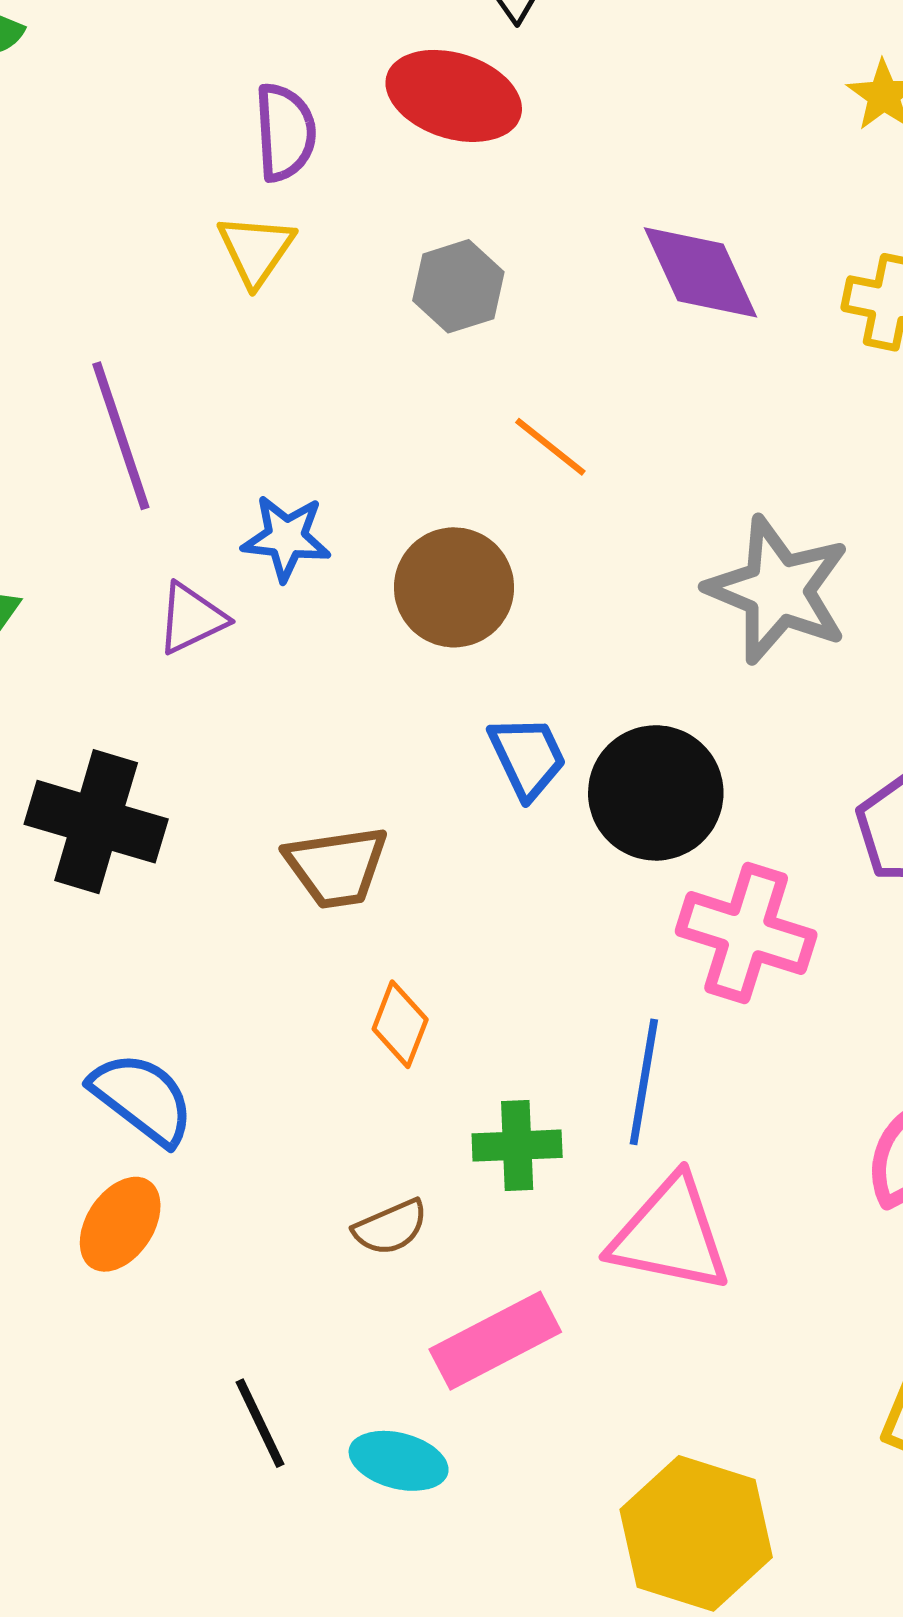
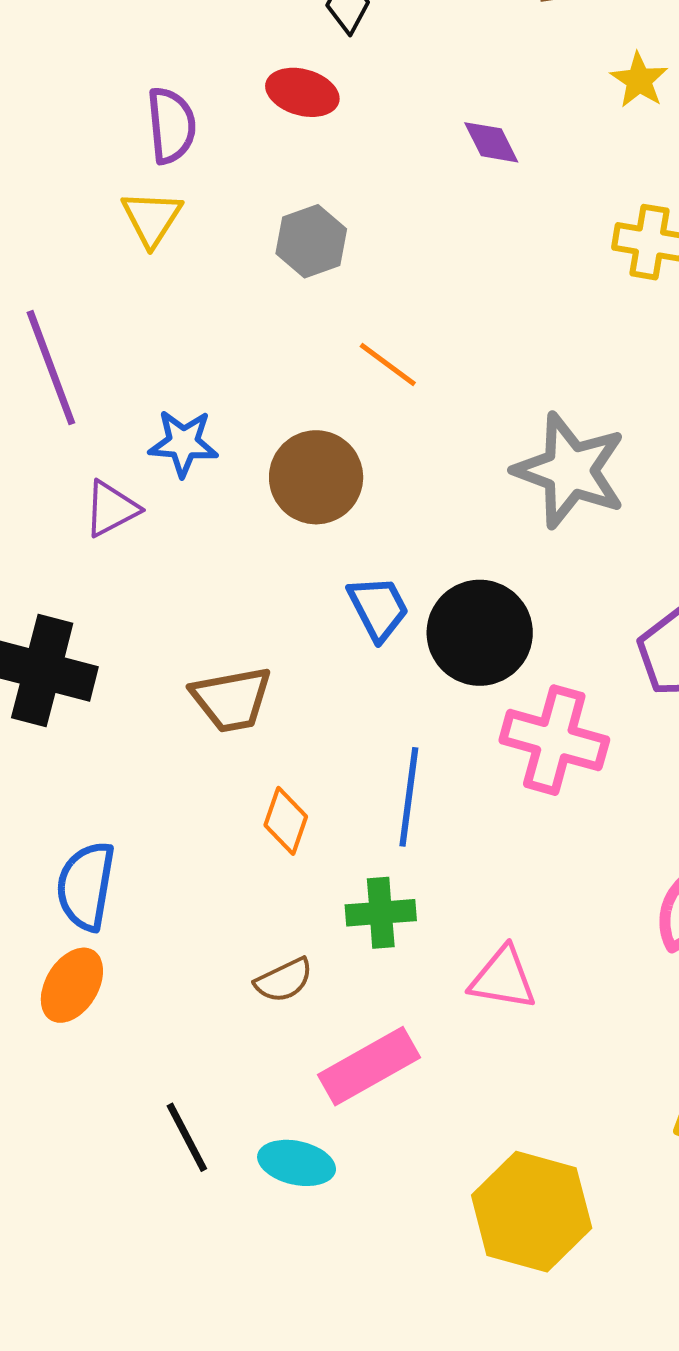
red ellipse: (454, 96) -> (302, 92), size x0.7
purple diamond: (701, 272) -> (491, 142), moved, size x0.6
blue line: (644, 1082) -> (409, 797), moved
blue semicircle: (142, 1098) -> (86, 886), turned -116
pink triangle: (670, 1235) -> (503, 978), size x0.7

